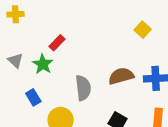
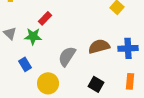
green star: (43, 64) -> (33, 36), turned -30
gray semicircle: (83, 88) -> (67, 56), turned -140

